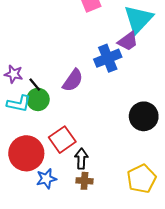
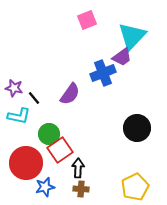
green circle: (38, 99) -> (49, 134), moved

